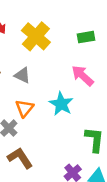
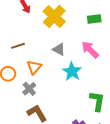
gray triangle: (22, 75) -> (59, 49), moved
orange triangle: (24, 108) -> (34, 67), moved

